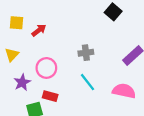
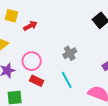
gray cross: (86, 53) -> (70, 53), turned -32
red rectangle: (50, 96) -> (37, 81), moved

